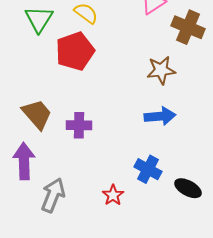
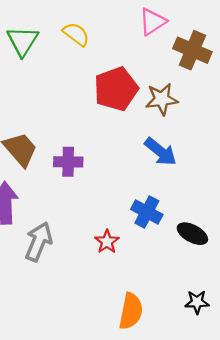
red pentagon: (75, 51) -> (116, 89), moved
blue arrow: (160, 116) -> (161, 152), turned 44

